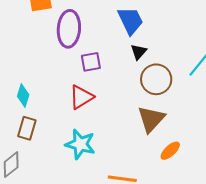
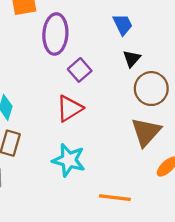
blue trapezoid: (130, 21) -> (123, 24), size x0.7
purple square: (91, 62) -> (80, 70), turned -30

